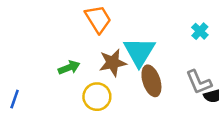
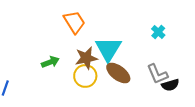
brown ellipse: (151, 81) -> (118, 73), turned -35
yellow circle: (97, 97) -> (85, 76), moved

